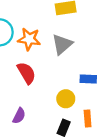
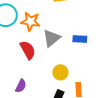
gray triangle: (62, 44) -> (52, 38), moved
blue rectangle: (88, 79) -> (80, 39), moved

